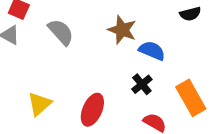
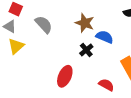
black cross: (142, 84) -> (86, 50), moved
yellow triangle: (40, 104) -> (16, 46), moved

